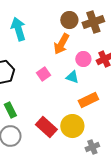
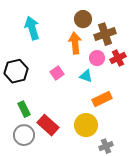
brown cross: (93, 22) -> (105, 34), moved
orange arrow: (61, 44) -> (75, 43), turned 145
red rectangle: (46, 127) -> (48, 125), moved

